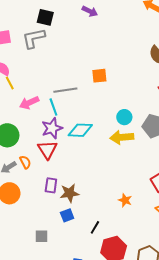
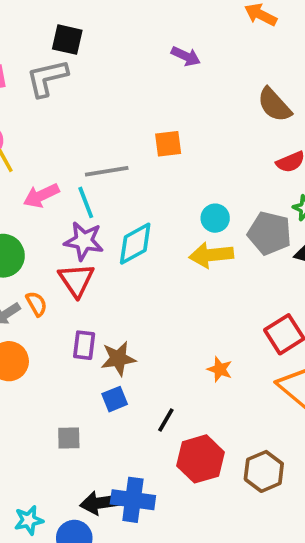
purple arrow: (90, 11) -> (186, 56), moved
purple star: (52, 128) -> (84, 241), turned 30
cyan diamond: (80, 130) -> (135, 244), turned -30

